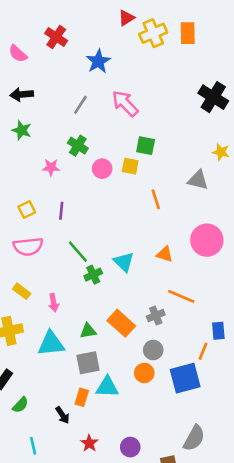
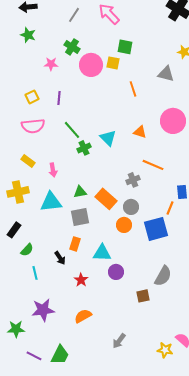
pink circle: (102, 169) -> (91, 65), size x1.5
orange rectangle: (121, 323) -> (106, 199), moved
cyan triangle: (107, 387) -> (102, 253), moved
cyan line: (33, 446) -> (35, 273), moved
purple circle: (130, 447) -> (116, 272), moved

